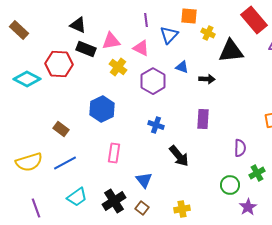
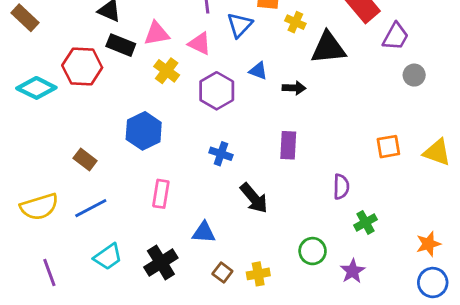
blue triangle: (144, 180) -> (204, 232), turned -48
green circle: (230, 185) -> (313, 251), moved
brown square: (142, 208) -> (222, 272), moved

